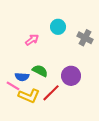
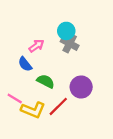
gray cross: (85, 38) -> (70, 44), moved
blue semicircle: (22, 77) -> (25, 64), moved, turned 48

